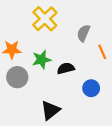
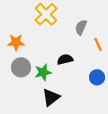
green star: (42, 60) -> (43, 72), moved
blue circle: (91, 88) -> (97, 77), moved

